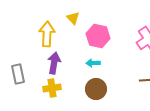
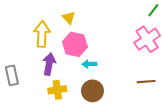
pink hexagon: (98, 36) -> (75, 44), moved
yellow cross: (52, 88) -> (57, 90), moved

